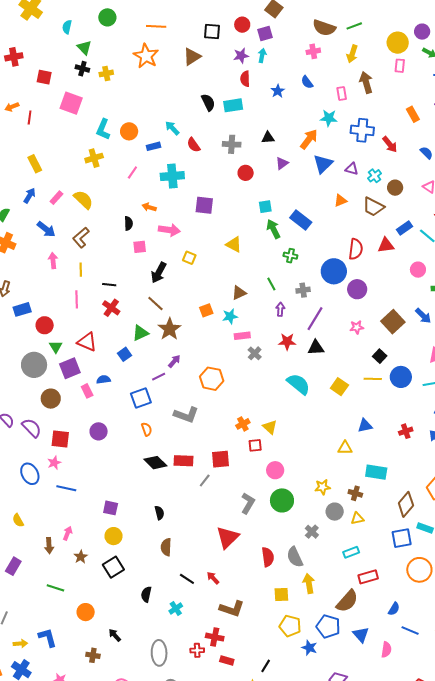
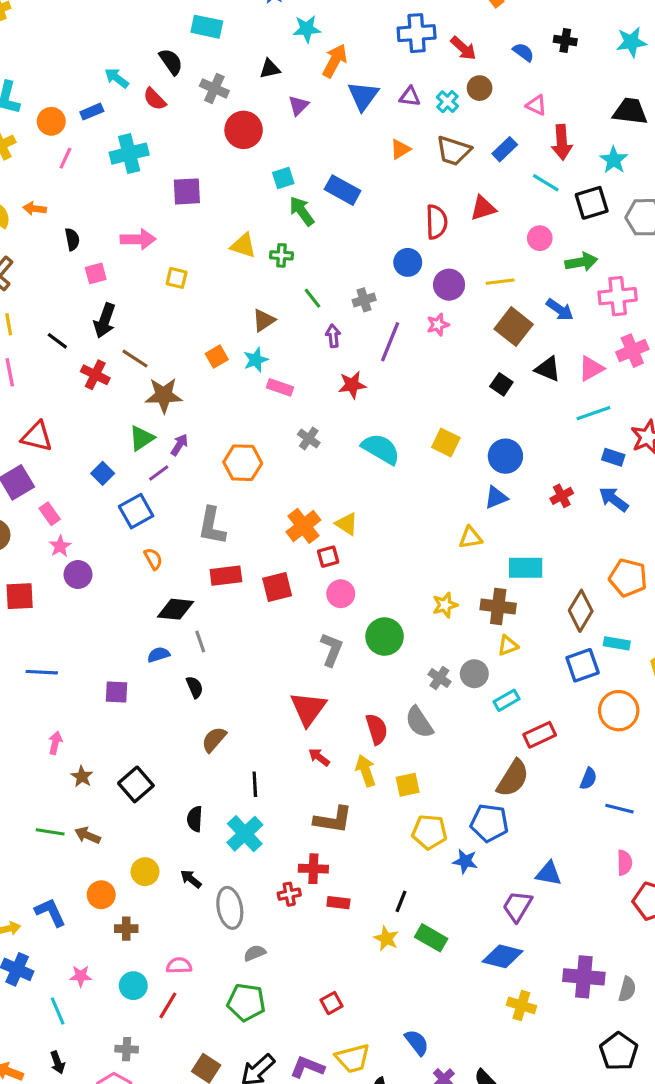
black semicircle: (208, 102) -> (171, 62), moved
cyan rectangle: (233, 105) -> (207, 27), turned 30
cyan star: (329, 118) -> (307, 29), moved
orange circle: (129, 131) -> (51, 121), moved
gray cross: (232, 144) -> (214, 88), turned 30
red circle: (246, 173) -> (244, 130), size x1.5
brown circle: (395, 188) -> (480, 88), moved
orange arrow: (149, 207) -> (35, 209), moved
blue rectangle: (405, 228) -> (505, 149), moved
green cross: (290, 256) -> (281, 255), moved
blue circle: (334, 271) -> (408, 262), size x0.7
black arrow: (159, 273) -> (105, 321), moved
black line: (109, 285) -> (57, 341), turned 40
red cross: (111, 308) -> (95, 375), moved
pink star: (357, 327) -> (438, 325), moved
brown star: (169, 329) -> (164, 395), turned -30
green triangle: (140, 333) -> (142, 438), moved
pink rectangle: (242, 336) -> (280, 387), turned 35
black triangle: (316, 348) -> (548, 369), moved, turned 36
gray cross: (255, 353) -> (309, 438), moved
blue square: (124, 354) -> (103, 473), moved
blue circle: (401, 377) -> (505, 456), moved
yellow line: (373, 379) -> (500, 282), moved
blue semicircle: (104, 380) -> (159, 655), moved
gray L-shape: (186, 415) -> (212, 526), turned 90
orange cross: (243, 424) -> (303, 526), size x1.5
red rectangle: (183, 461) -> (226, 576), moved
pink star: (54, 463) -> (60, 546), moved
black diamond: (155, 463) -> (175, 609), turned -30
pink circle: (275, 470) -> (341, 594), moved
gray line: (205, 481) -> (200, 641), moved, turned -48
brown cross: (355, 493) -> (498, 607), size x1.5
gray circle: (335, 512) -> (474, 674), moved
yellow circle: (114, 536) -> (145, 872), moved
brown arrow: (49, 546) -> (87, 835), moved, turned 126
brown semicircle: (166, 547) -> (214, 739), turned 48
red arrow: (213, 578) -> (319, 757), moved
black line: (187, 579) -> (255, 784), turned 63
yellow arrow: (309, 584) -> (366, 771), moved
cyan cross: (176, 608) -> (245, 834), size x1.6
orange circle: (86, 612) -> (101, 895), moved
black arrow: (115, 635) -> (191, 879), moved
blue triangle: (361, 635) -> (549, 874), moved, turned -30
pink semicircle: (386, 650) -> (624, 863), moved

